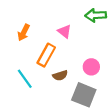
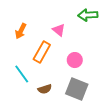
pink circle: (91, 67) -> (75, 60), moved
brown semicircle: (60, 75) -> (45, 89), moved

